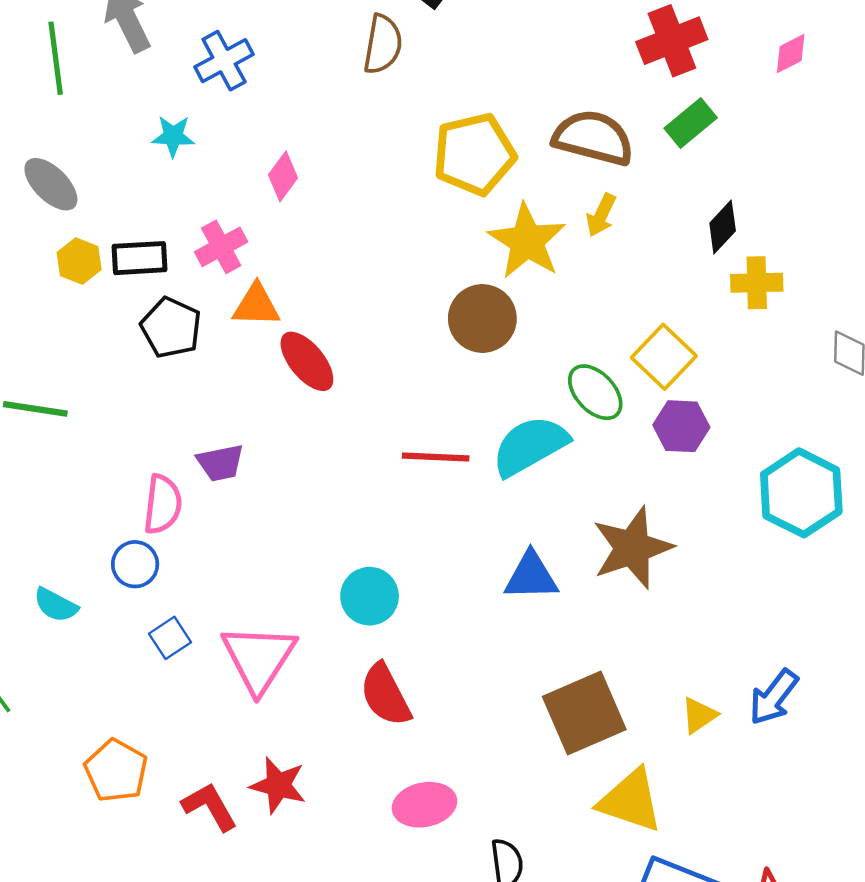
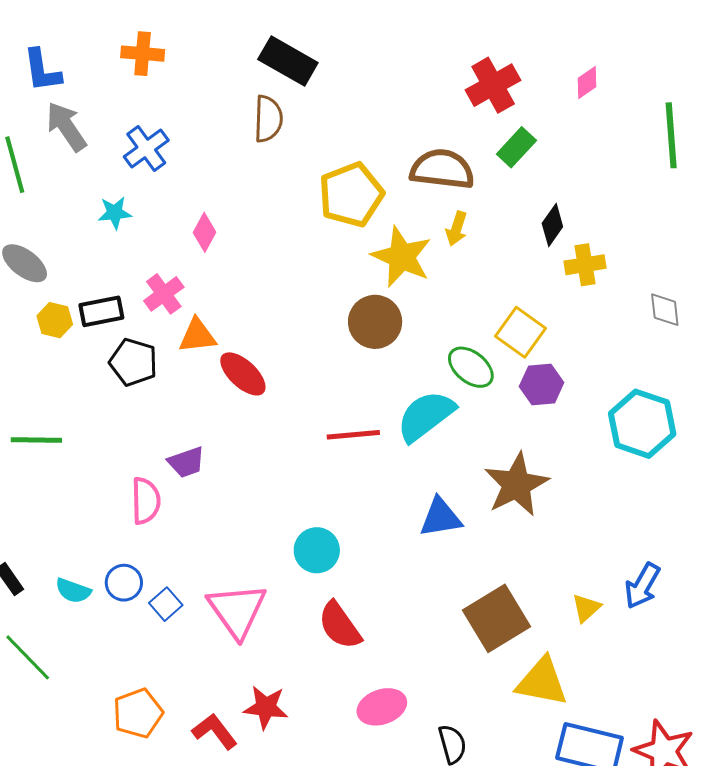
blue circle: (135, 564) -> (124, 583), moved
orange pentagon: (116, 771) -> (138, 713), turned 30

